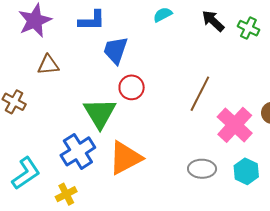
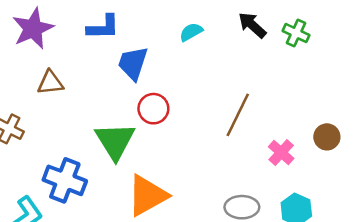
cyan semicircle: (163, 15) -> (191, 32), moved
pink cross: (235, 125) -> (281, 153), size x0.6
blue cross: (78, 151) -> (65, 180), moved, turned -36

